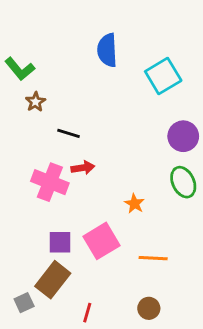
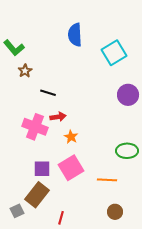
green ellipse: (183, 182) -> (127, 151), moved, turned -65
orange star: (134, 204) -> (71, 137), moved
brown circle: (149, 308) -> (115, 212), moved

